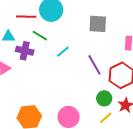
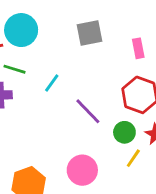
purple line: (94, 65) -> (88, 111), moved

